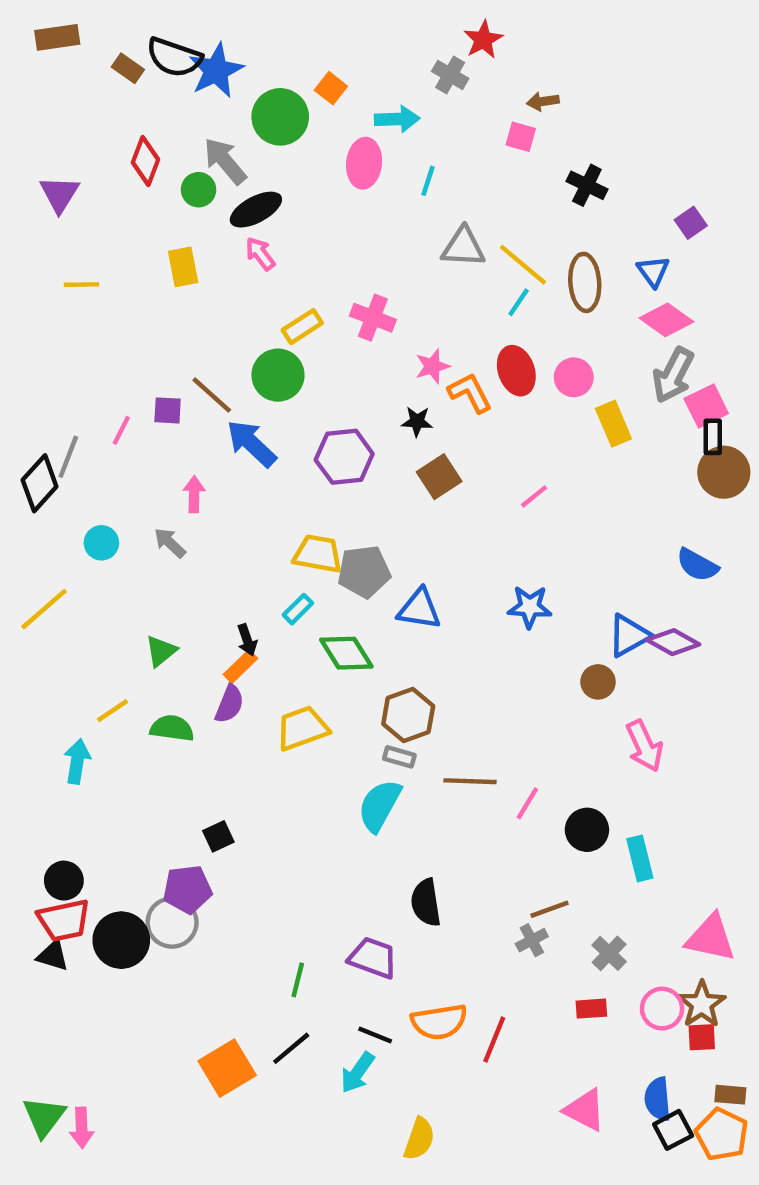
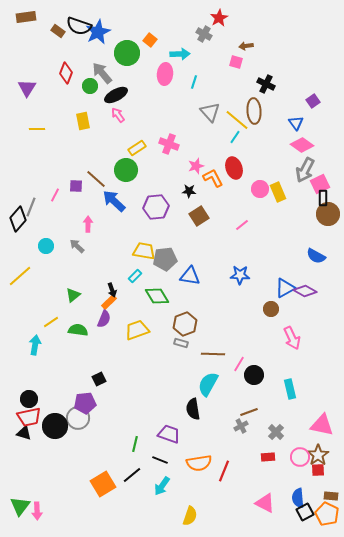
gray triangle: (463, 247) -> (210, 112), turned 45
brown ellipse: (585, 282) -> (254, 111), moved
pink circle: (574, 377) -> (260, 189), moved
cyan semicircle: (380, 805) -> (208, 384), moved
black circle: (587, 830) -> (254, 375), moved
black line: (375, 1035) -> (160, 460), moved

